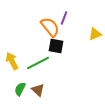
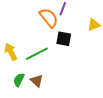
black square: (56, 46) -> (64, 39), moved

